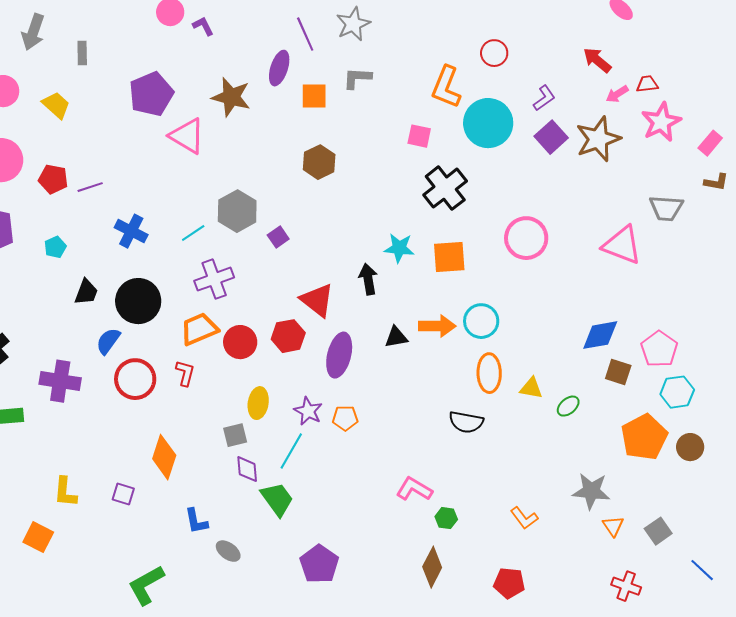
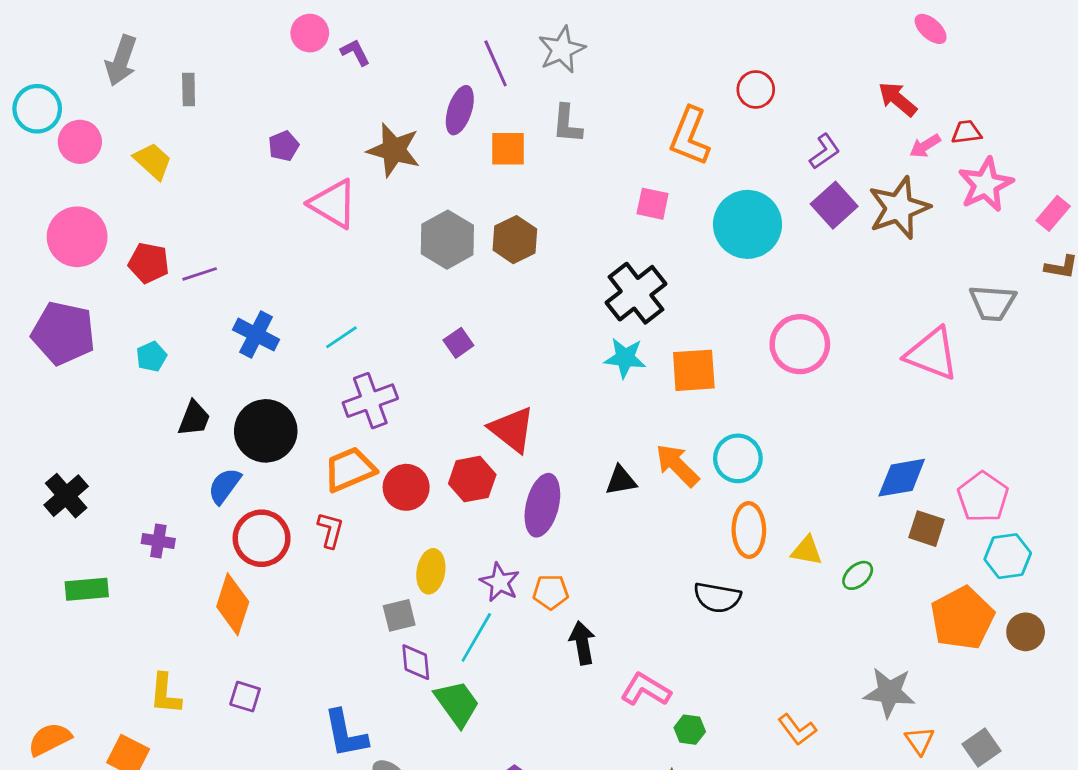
gray L-shape: (357, 78) -> (567, 124), turned -88
purple pentagon: (151, 94) -> (284, 146), size x0.5
cyan circle: (488, 123) -> (747, 224), moved
black cross: (445, 188) -> (636, 293), moved
gray hexagon: (237, 211) -> (447, 240), moved
black arrow: (368, 279) -> (582, 643), moved
orange arrow: (437, 326) -> (677, 465), turned -135
purple cross: (60, 381) -> (158, 541), size x0.6
orange diamond: (164, 457) -> (233, 604), moved
blue L-shape: (196, 521) -> (346, 734), size x1.4

